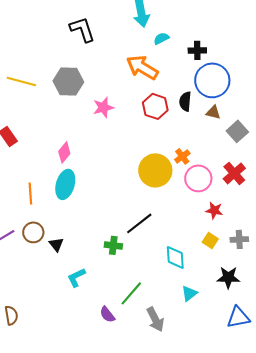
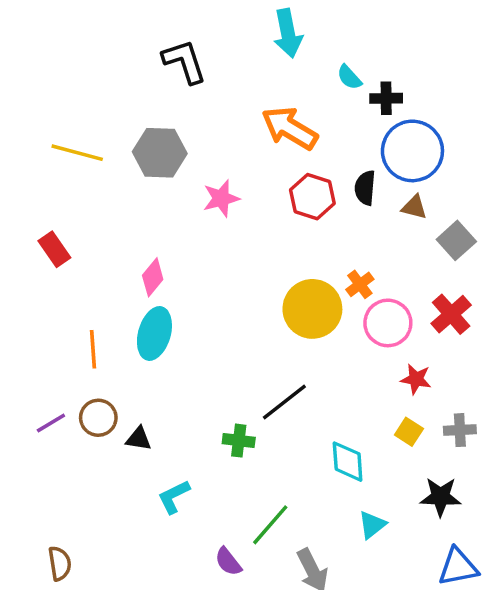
cyan semicircle: (161, 38) -> (349, 77), moved, turned -105
black triangle: (56, 244) -> (139, 439), turned -42

